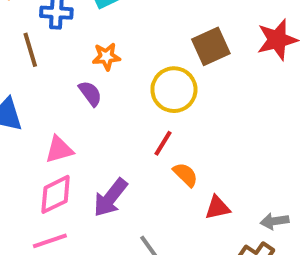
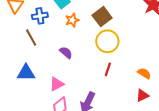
brown square: (211, 46) -> (102, 17), moved
orange star: (106, 57) -> (72, 20), moved
orange semicircle: (185, 175) -> (144, 73), moved

